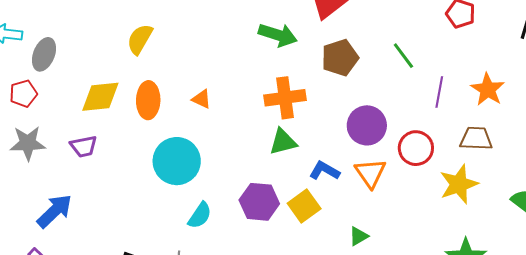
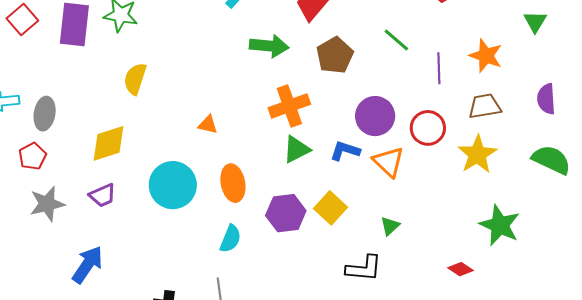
orange ellipse: (148, 100) -> (233, 183), moved
cyan circle: (177, 161) -> (173, 185), moved
blue L-shape: (324, 171) -> (345, 151), moved

